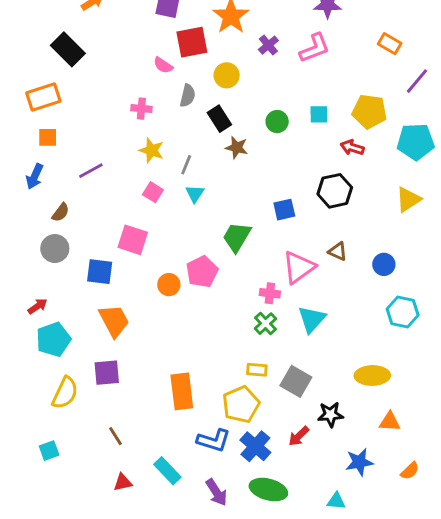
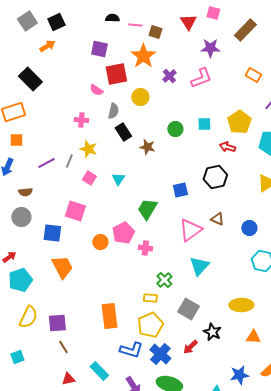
yellow pentagon: (369, 111) -> (239, 122), turned 30
black rectangle: (219, 119) -> (123, 132), moved
gray line: (186, 165) -> (69, 161), moved
brown semicircle: (61, 212) -> (25, 192), turned 48
pink cross: (270, 293) -> (145, 248), moved
green cross: (266, 324) -> (164, 280), moved
yellow rectangle: (257, 370) -> (150, 298), moved
purple square: (107, 373) -> (57, 323), moved
black star: (330, 414) -> (212, 332), turned 30
blue star: (359, 462) -> (239, 375), moved

